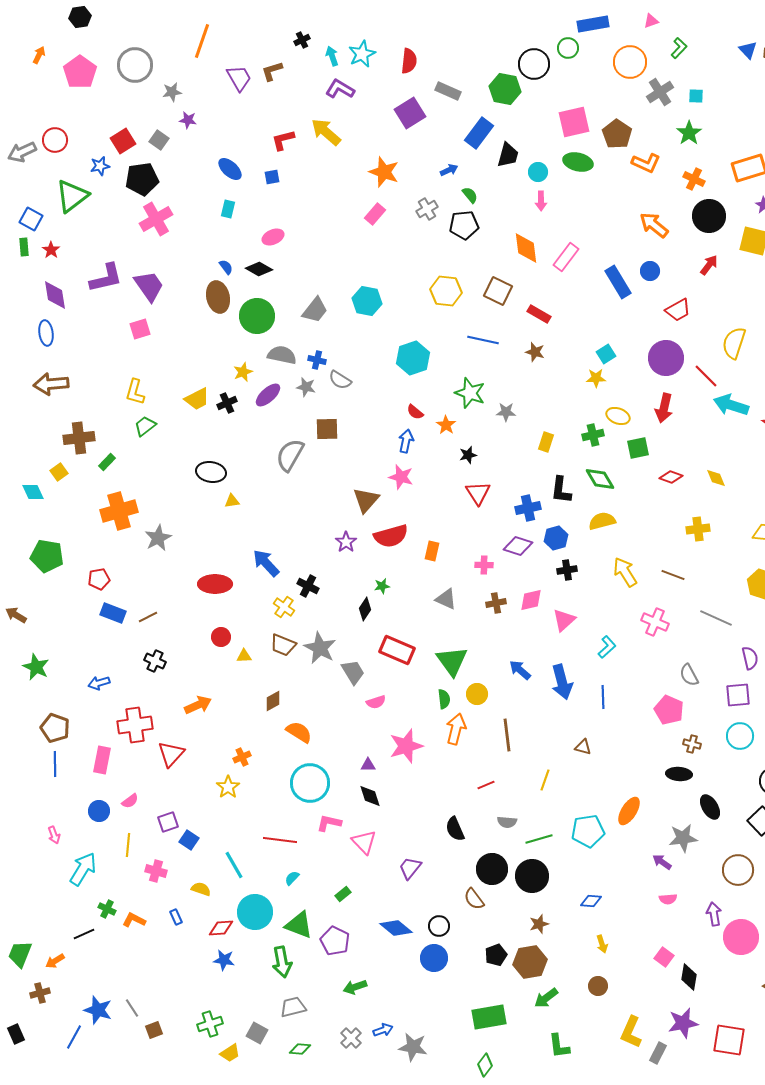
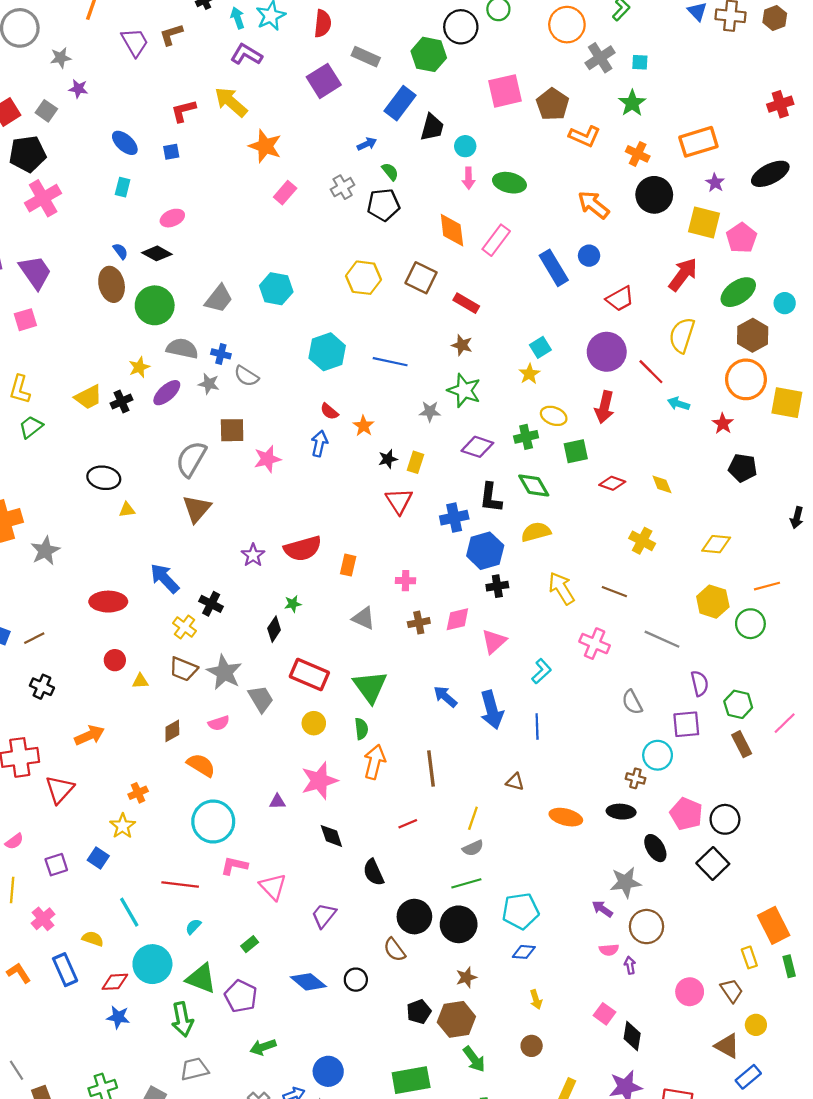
green ellipse: (578, 162) -> (509, 183), moved
orange star: (384, 172) -> (265, 146), moved
red arrow: (709, 265) -> (683, 274), moved, size x1.5
blue line: (483, 340) -> (390, 362), moved
yellow star: (596, 378) -> (529, 374), turned -30
green star: (470, 393) -> (464, 390), moved
cyan arrow: (731, 405) -> (679, 404), size x0.6
yellow rectangle: (546, 442) -> (415, 462), moved
pink star: (401, 477) -> (267, 459), moved, turned -30
brown triangle: (366, 500) -> (197, 509), moved
yellow cross: (698, 529) -> (642, 541), turned 35
blue hexagon: (556, 538) -> (485, 551), size x1.4
purple diamond: (518, 546) -> (477, 447), moved
yellow circle: (477, 694) -> (314, 723), moved
pink semicircle: (376, 702) -> (219, 723), moved
pink pentagon: (669, 710) -> (686, 814), moved
cyan circle: (740, 736) -> (658, 755), moved
black diamond: (370, 796) -> (331, 836), moved
orange ellipse: (629, 811) -> (566, 817), moved, turned 72
gray semicircle: (507, 822) -> (473, 848), moved, turned -30
cyan pentagon: (588, 831) -> (521, 911), moved
blue square: (189, 840) -> (98, 858), moved
brown circle: (738, 870) -> (647, 927), moved
pink cross: (156, 871) -> (43, 919), turned 35
purple arrow: (714, 914) -> (630, 965), moved, size x0.7
blue rectangle: (176, 917) -> (65, 970), size x1.8
orange L-shape: (134, 920) -> (19, 973), turned 30
pink circle: (741, 937) -> (690, 992), size x0.7
blue circle: (434, 958) -> (328, 1071), moved
green arrow: (546, 998) -> (474, 1059), turned -90

